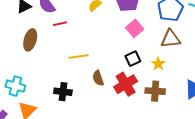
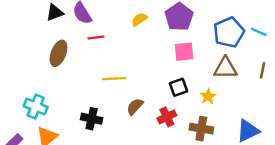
pink square: (135, 28) -> (184, 52), turned 30
brown semicircle: (98, 78) -> (135, 107), turned 56
red cross: (126, 84) -> (167, 117), size x0.7

